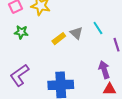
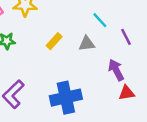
gray triangle: (76, 33) -> (87, 44), moved, turned -40

